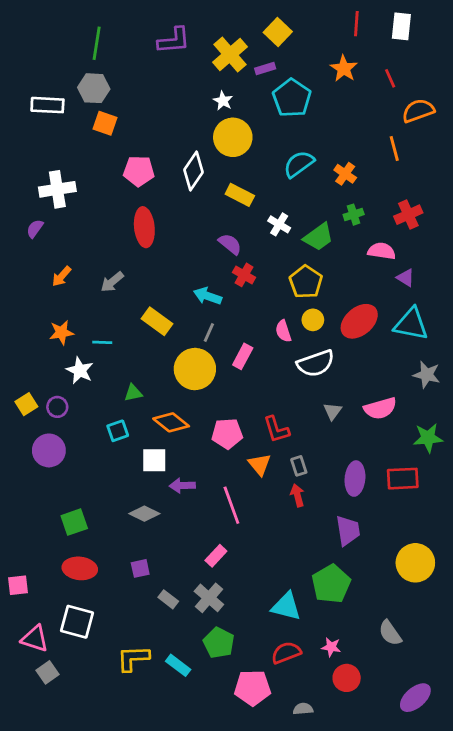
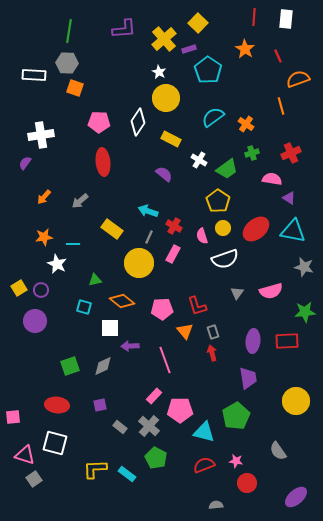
red cross: (244, 275) -> (174, 226), moved
cyan square: (118, 431) -> (84, 307), turned 35
gray diamond: (144, 514) -> (103, 366), turned -50
green square: (74, 522) -> (70, 366), moved
pink pentagon: (252, 688) -> (180, 410), moved

